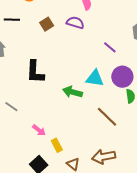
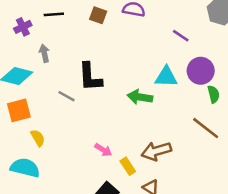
brown square: (47, 24) -> (98, 15), turned -32
gray line: (11, 107) -> (66, 96), moved
brown line: (107, 117) -> (206, 128), moved
brown arrow: (104, 157) -> (156, 151), moved

